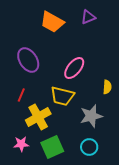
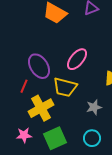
purple ellipse: (28, 60) -> (39, 66), moved
gray star: (91, 116) -> (94, 107), size x0.7

